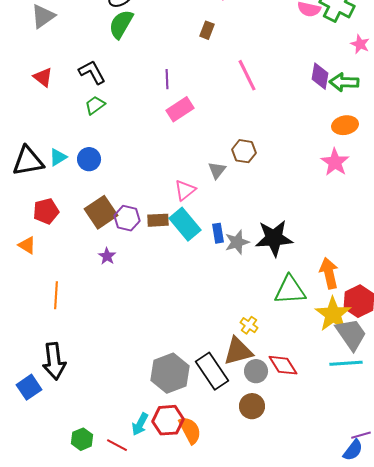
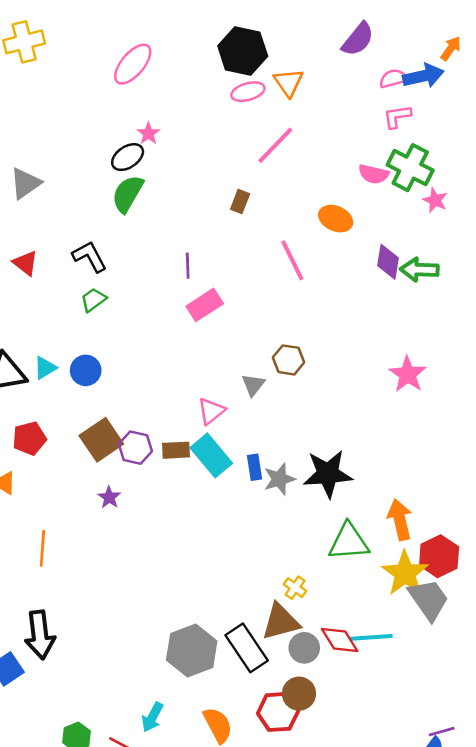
pink star: (360, 44) -> (435, 200), moved
orange ellipse: (345, 125) -> (336, 219), moved, turned 35
cyan line: (346, 363) -> (371, 637), moved
red hexagon: (168, 420) -> (278, 712), moved

